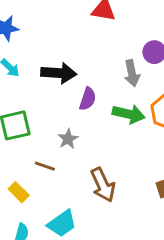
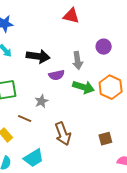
gray arrow: (132, 73) -> (78, 60), moved
purple semicircle: (88, 99) -> (57, 75), turned 56

